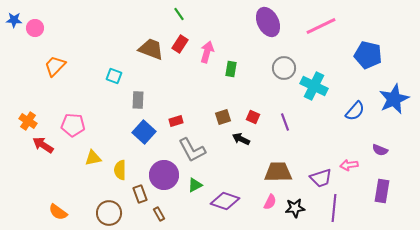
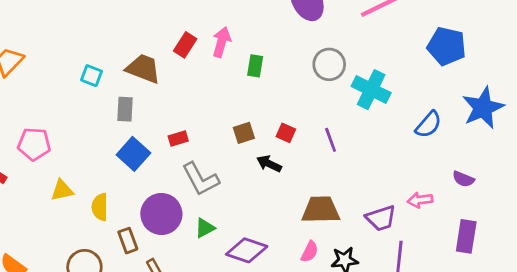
red rectangle: (180, 44) -> (185, 45), moved
brown trapezoid: (151, 49) -> (143, 69), moved

